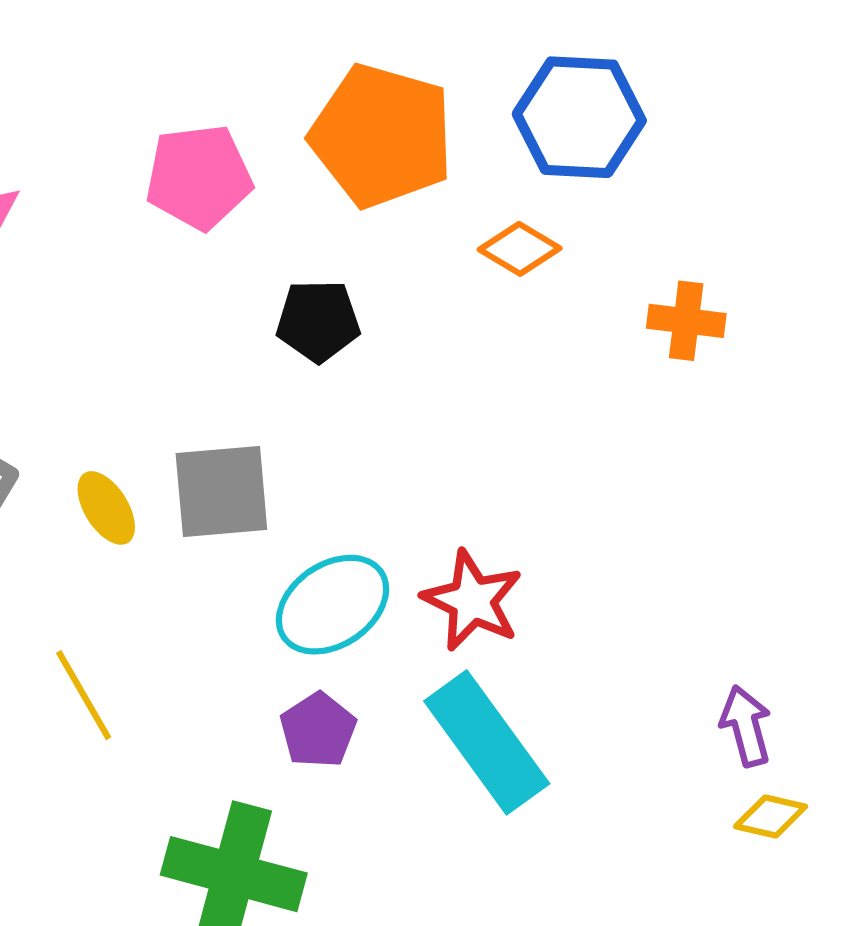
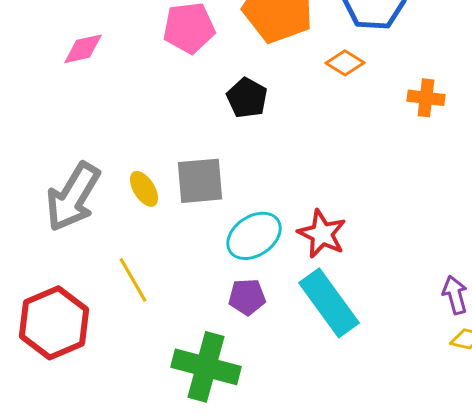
black pentagon: (318, 321) -> (247, 98), turned 30
purple pentagon: (318, 730) -> (247, 297), turned 30

